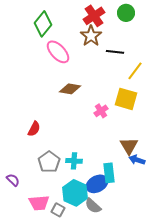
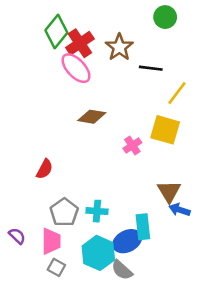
red cross: (94, 16) -> (80, 43), moved
pink trapezoid: (39, 203) -> (51, 241), moved, turned -85
gray square: (58, 210) -> (56, 267), moved

